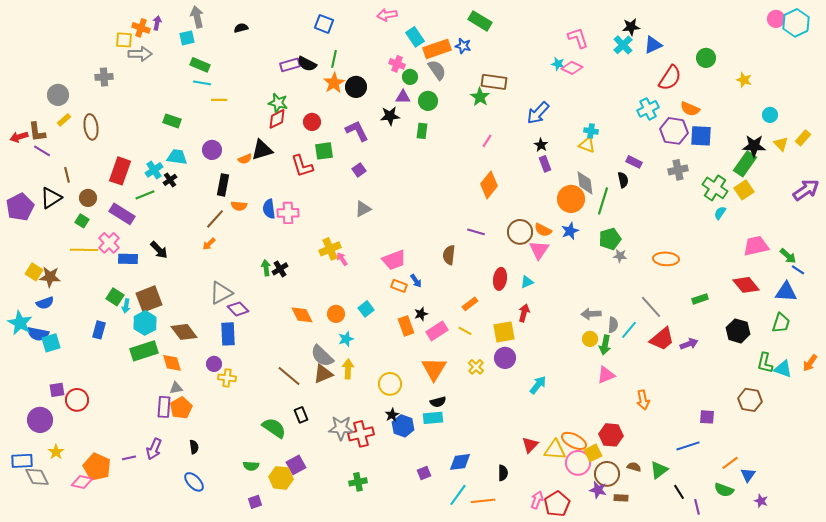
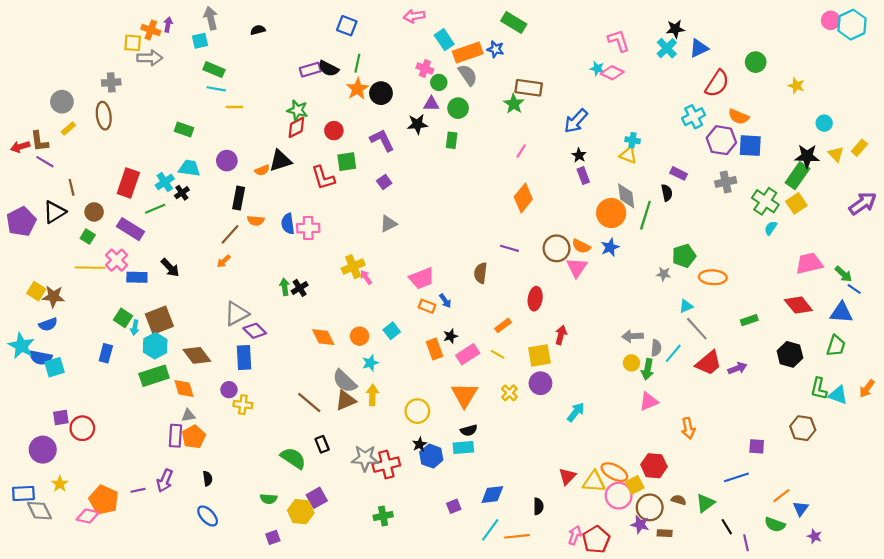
brown ellipse: (91, 127) -> (104, 116), moved
green pentagon: (610, 239) -> (684, 256), moved
cyan triangle: (527, 282) -> (686, 306), moved

